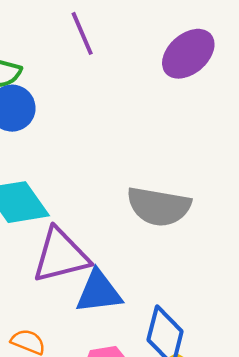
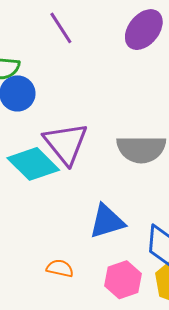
purple triangle: (61, 256) -> (66, 143), moved, turned -45

